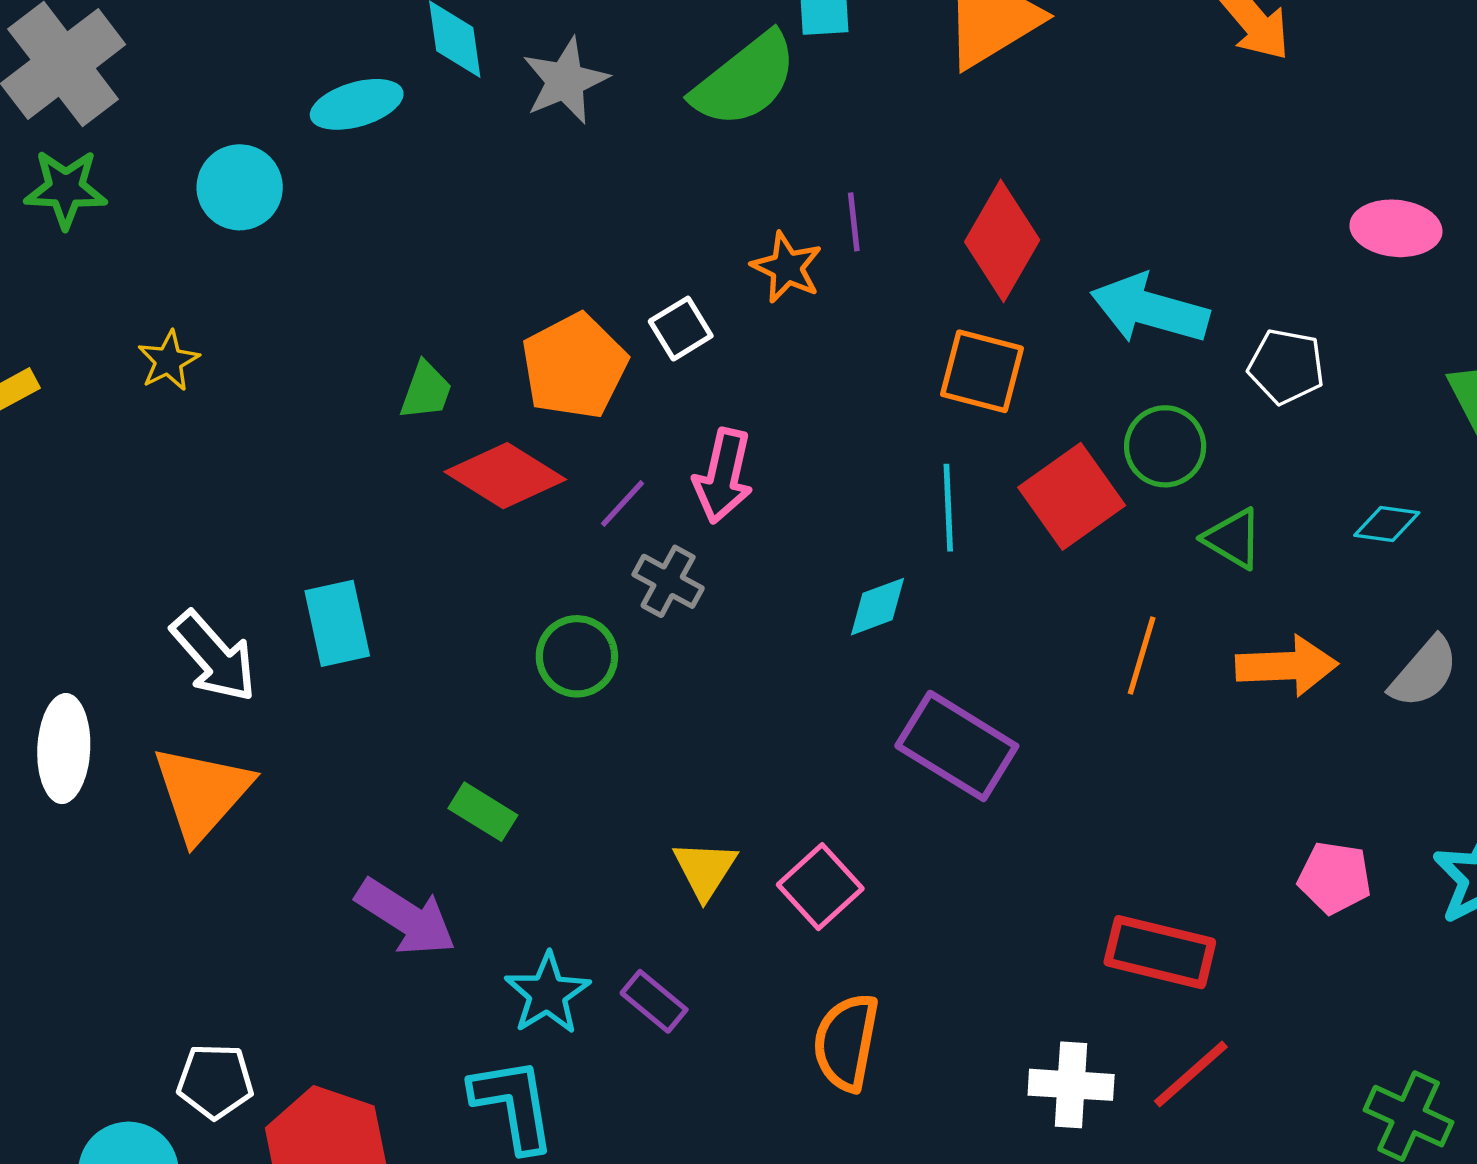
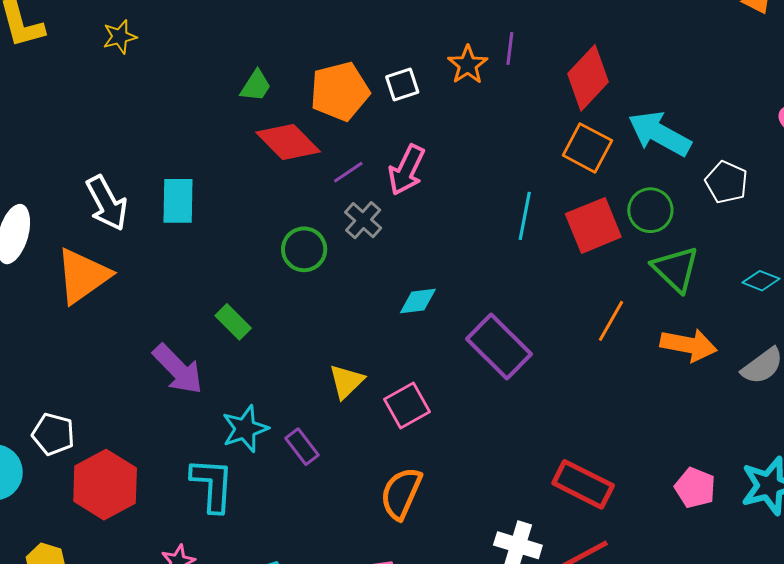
orange square: (982, 371) -> (587, 148), moved
green triangle: (1233, 539) -> (676, 269), size x1.4
cyan diamond: (877, 607) -> (418, 301), moved
pink pentagon: (1335, 878) -> (695, 488), moved

